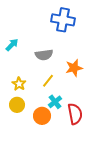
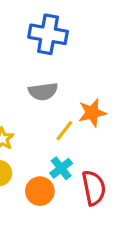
blue cross: (63, 20) -> (48, 34), moved
yellow line: (48, 81) -> (64, 131), moved

